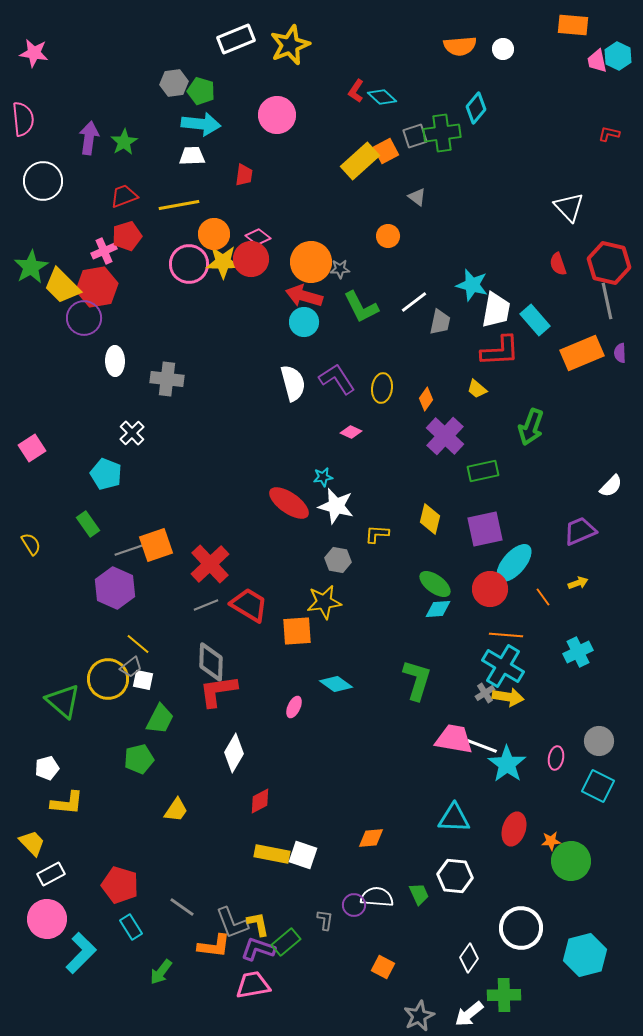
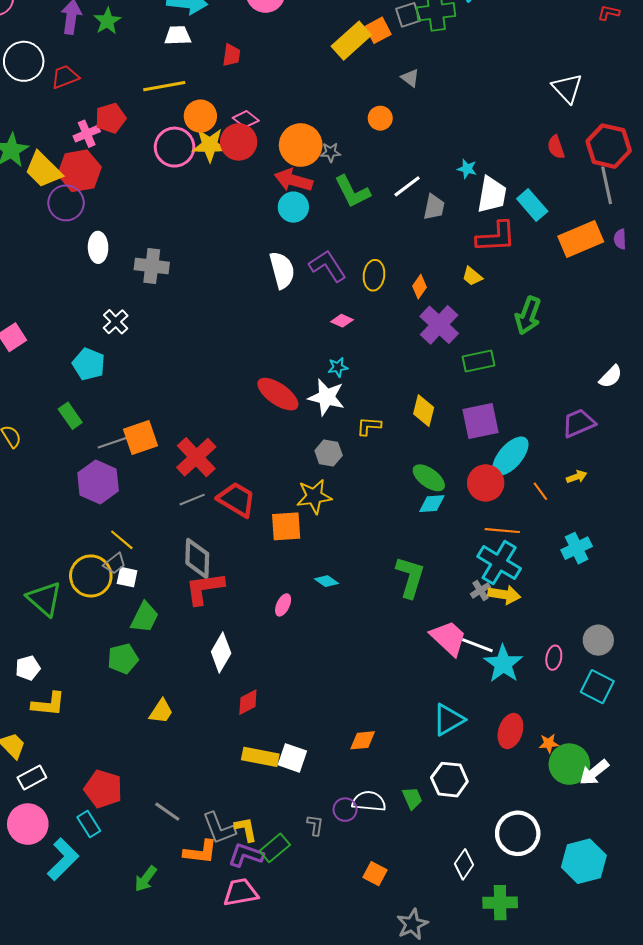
red trapezoid: (124, 196) -> (65, 77), moved
cyan star: (472, 285) -> (467, 169), size x0.6
cyan star: (323, 477) -> (338, 367), moved
cyan diamond: (336, 684) -> (326, 581), size x0.7
pink trapezoid: (454, 739) -> (448, 638), turned 33
cyan triangle: (454, 818) -> (448, 720), turned -32
cyan rectangle: (131, 927) -> (89, 824), moved
white arrow: (469, 1014) -> (594, 772), moved

